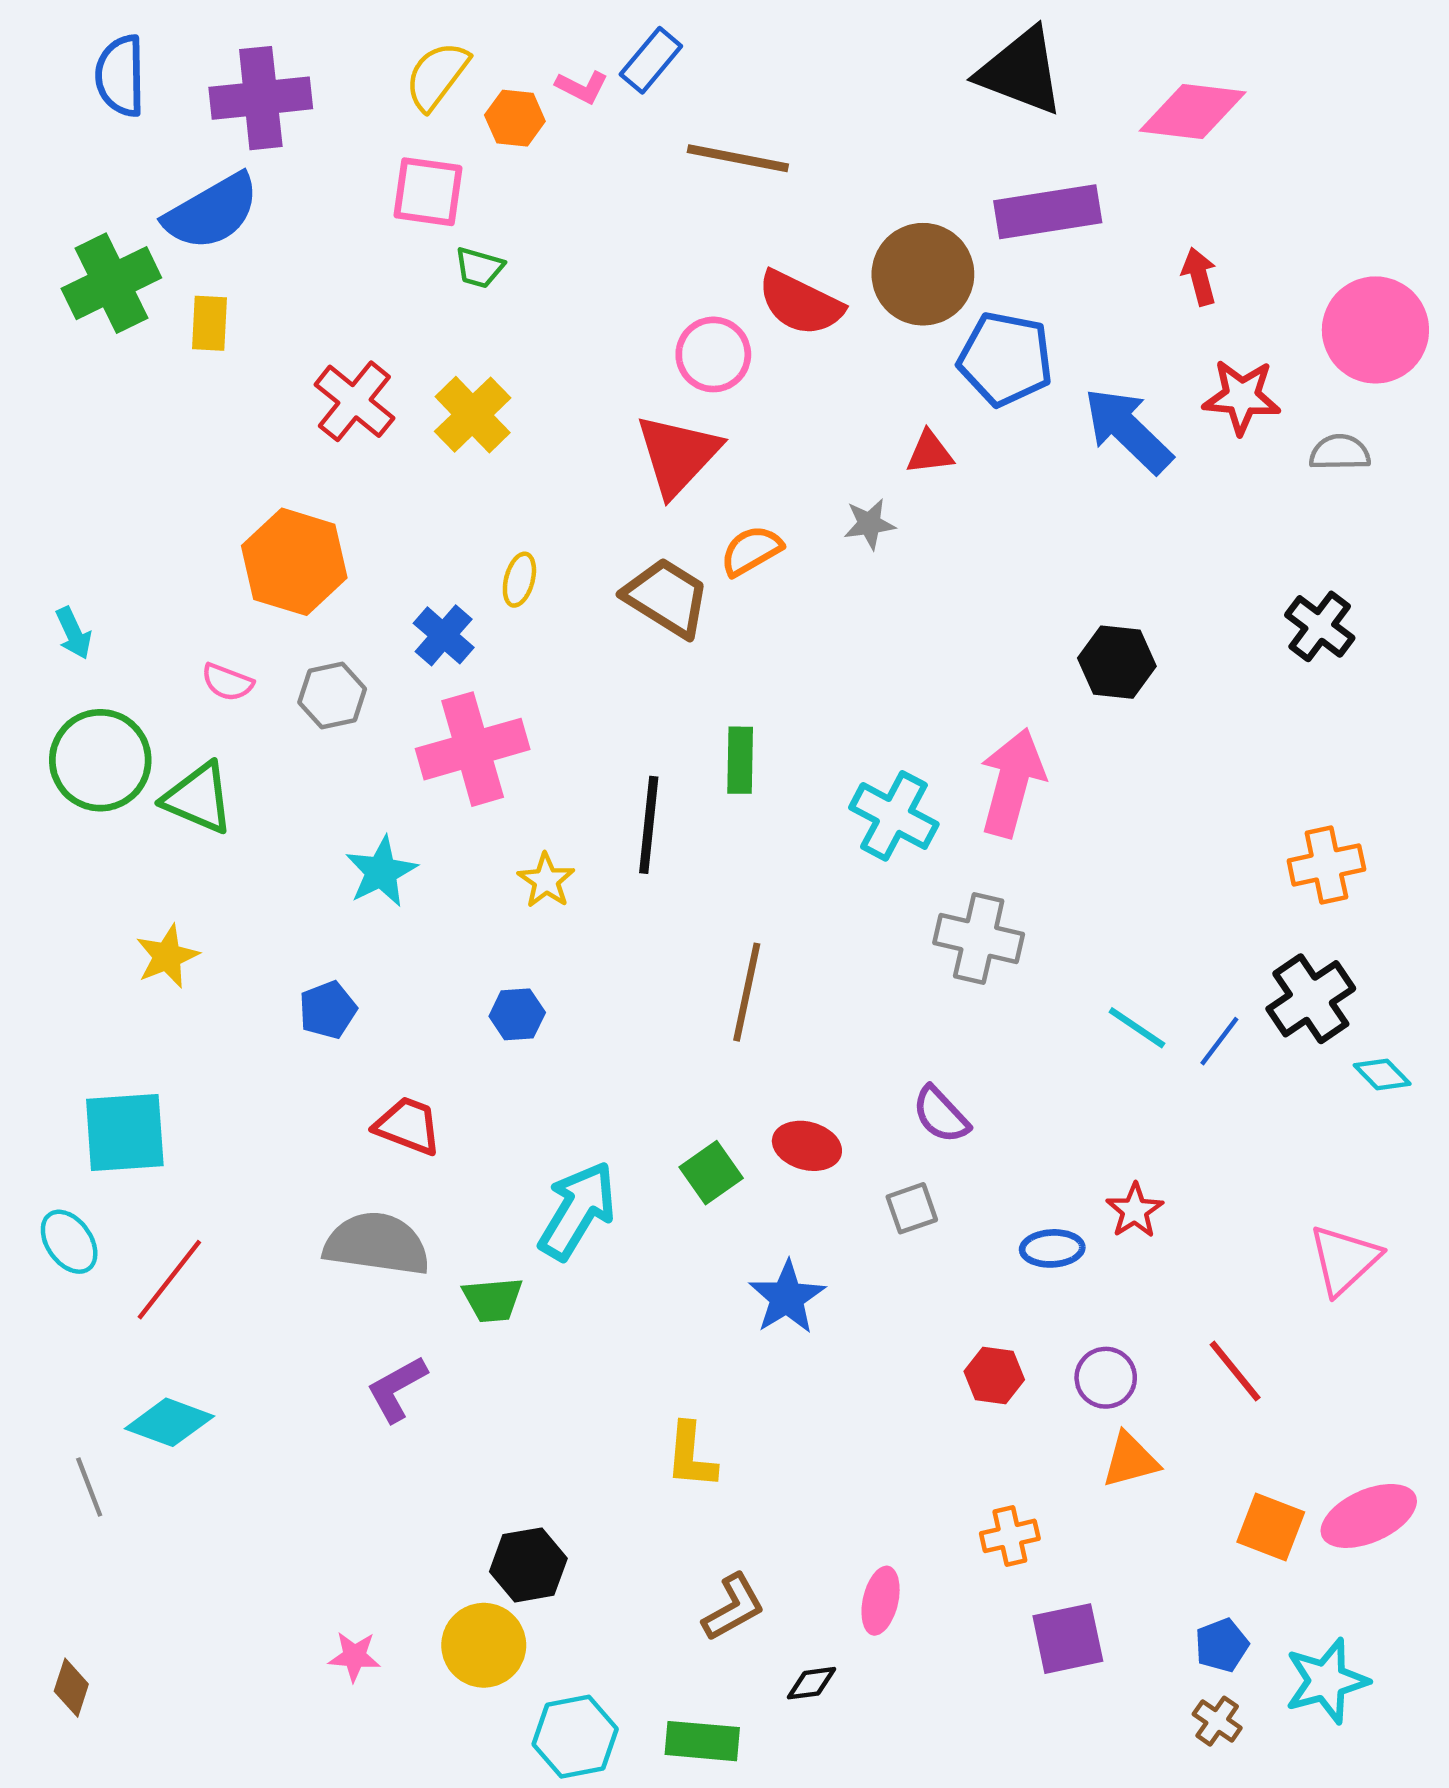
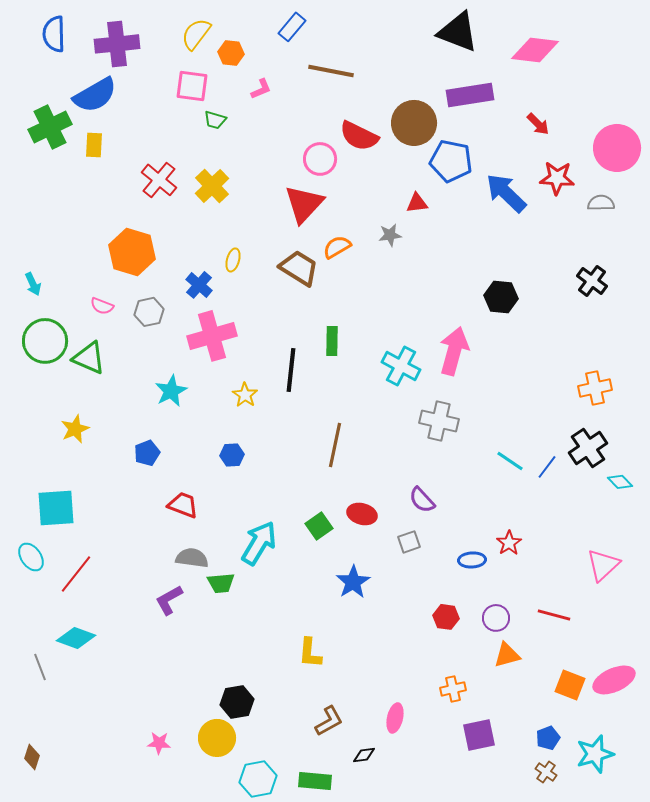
pink L-shape: (582, 87) -> (261, 89), moved, turned -50
red arrow: (1199, 276) -> (538, 124), turned 150
gray semicircle: (377, 1244) -> (192, 558), moved, size x0.7
red line: (1235, 1371) -> (554, 615), turned -36
purple L-shape: (397, 1389) -> (169, 600), moved

